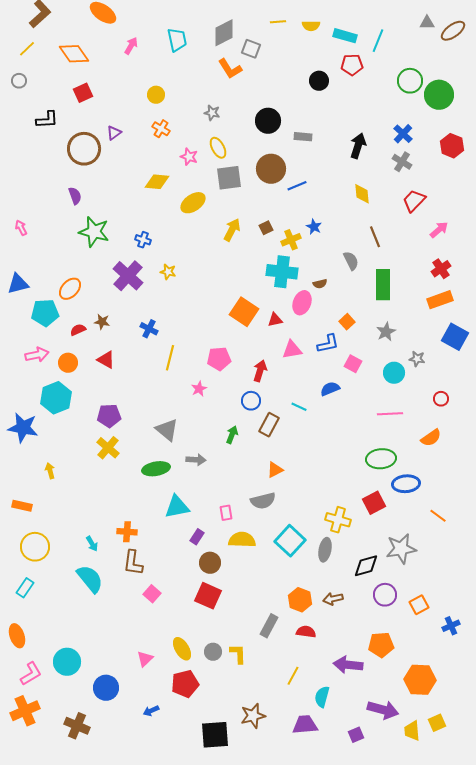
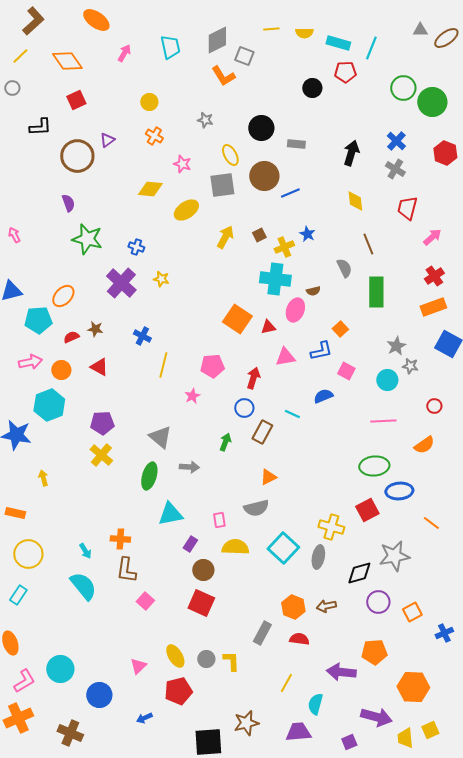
yellow ellipse: (218, 148) -> (230, 155), moved
red trapezoid: (414, 201) -> (407, 208), turned -30
gray star: (386, 332) -> (396, 346), moved
green ellipse: (156, 469) -> (149, 476), turned -64

